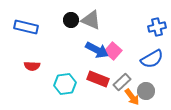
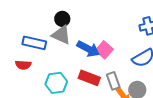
gray triangle: (91, 20) -> (61, 35), moved
blue rectangle: (26, 27) -> (34, 43), moved
gray rectangle: (122, 82) -> (113, 81), turned -66

